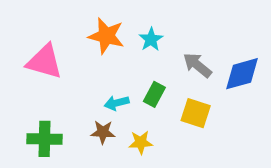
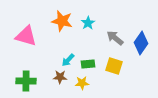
blue diamond: (242, 74) -> (141, 43), turned -40
green rectangle: (154, 94) -> (88, 64), moved, turned 56
cyan arrow: (117, 103) -> (68, 60), turned -32

